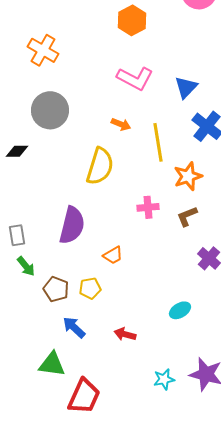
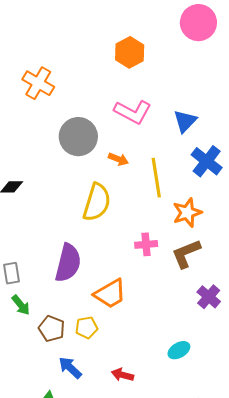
gray circle: (50, 110) -> (78, 137), moved
brown L-shape: (187, 216) -> (186, 254), size x1.4
orange trapezoid: (113, 255) -> (110, 294), size x1.6

